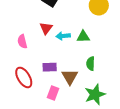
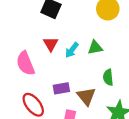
cyan arrow: (63, 36) -> (72, 50), turned -40
pink semicircle: (22, 41) -> (25, 63), size x1.5

